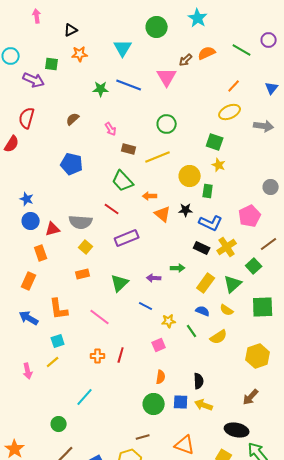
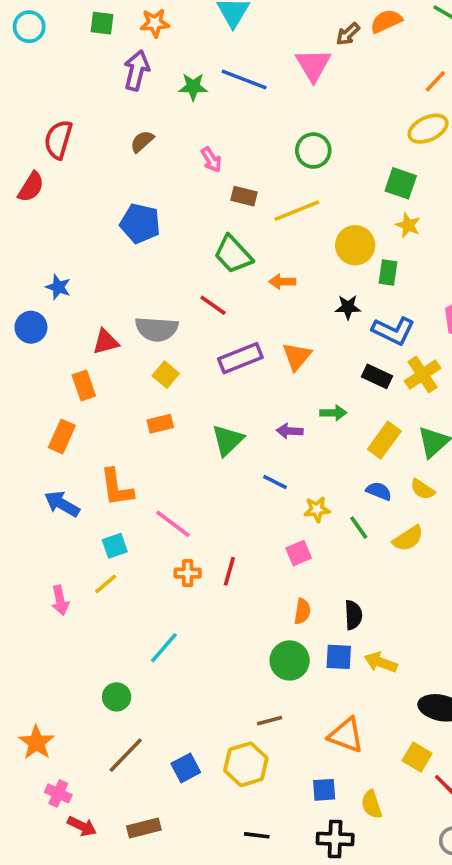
green square: (52, 64) -> (102, 23), moved
purple arrow: (34, 80) -> (137, 70), moved, turned -100
orange triangle: (163, 214) -> (297, 356), moved, turned 30
blue circle: (31, 221) -> (31, 327), moved
pink line: (100, 317) -> (173, 524), moved
black semicircle: (199, 381) -> (353, 615), moved

